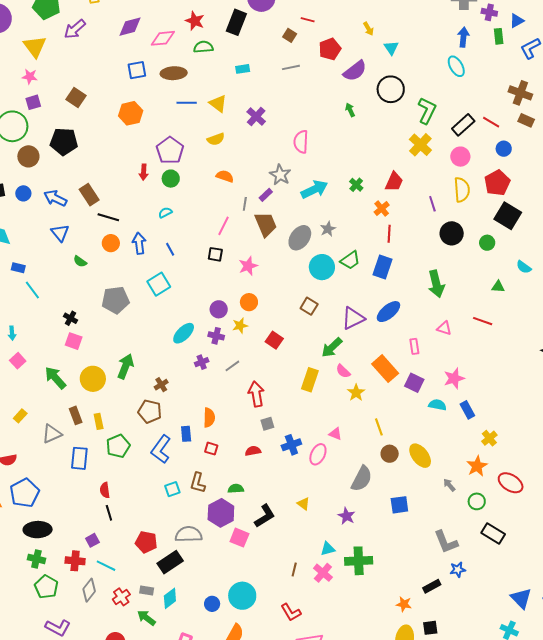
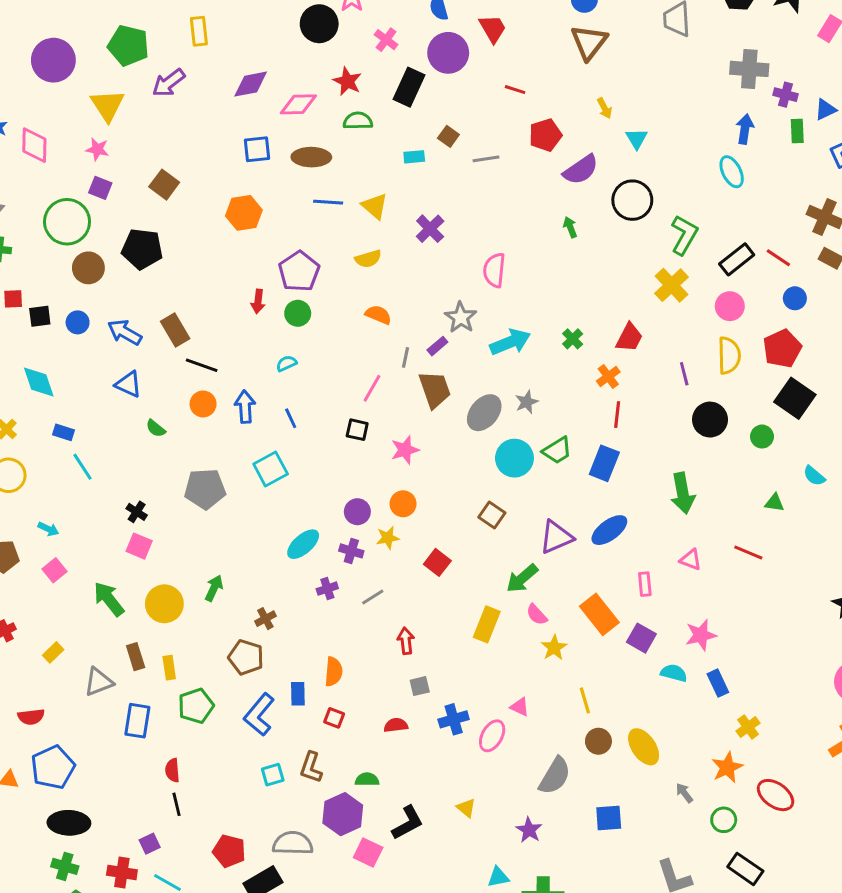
brown square: (290, 35) -> (448, 136), moved
purple square: (33, 102) -> (100, 188), turned 35
blue triangle: (60, 233) -> (128, 384), turned -30
cyan arrow: (12, 333) -> (48, 529), turned -64
green arrow: (125, 366) -> (214, 588), size x0.7
red arrow: (256, 394) -> (406, 641), size x0.7

